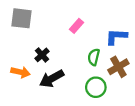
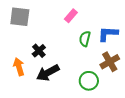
pink rectangle: (76, 26) -> (71, 16), moved
green semicircle: (94, 57) -> (85, 39), moved
orange arrow: (20, 72) -> (19, 67), turned -120

